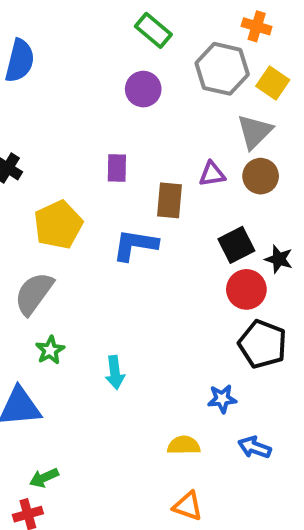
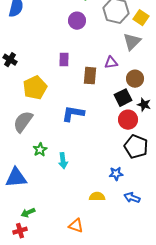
brown circle: (261, 176) -> (135, 79), moved
blue L-shape: (135, 245) -> (73, 114), moved
green star: (50, 350) -> (40, 150), moved
orange triangle: (188, 506) -> (76, 226), moved

